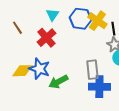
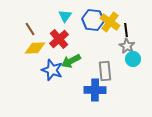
yellow diamond: (22, 71) -> (35, 48), moved
green arrow: (58, 82) -> (71, 61), moved
blue cross: (99, 87) -> (95, 90), moved

